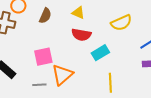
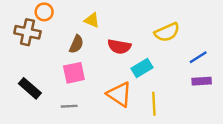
yellow triangle: (78, 13) -> (92, 20), moved
brown semicircle: (45, 16) -> (76, 44), moved
orange triangle: (62, 75) -> (119, 94), moved, turned -45

